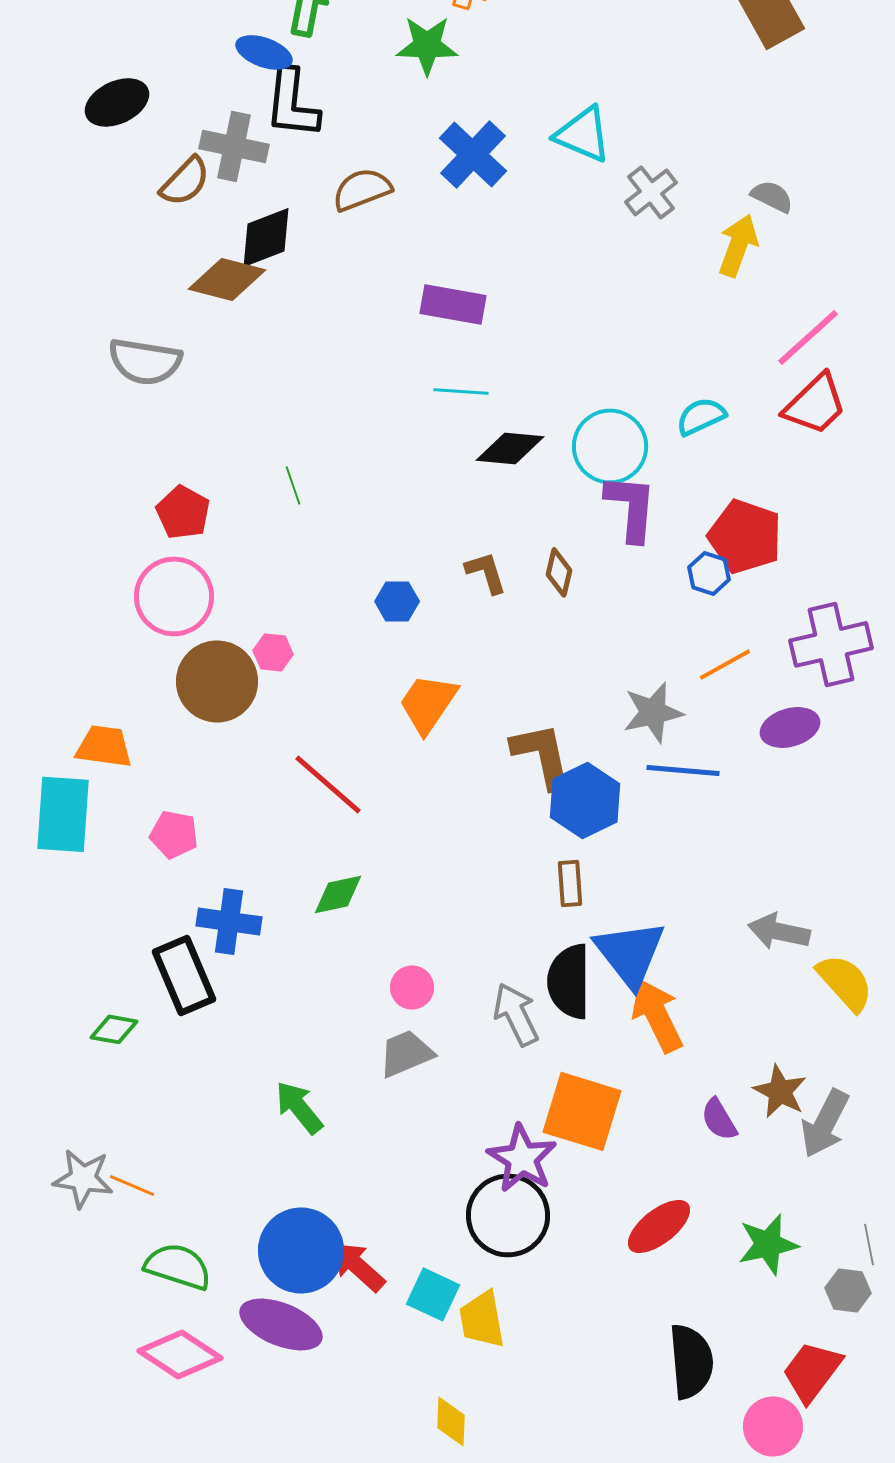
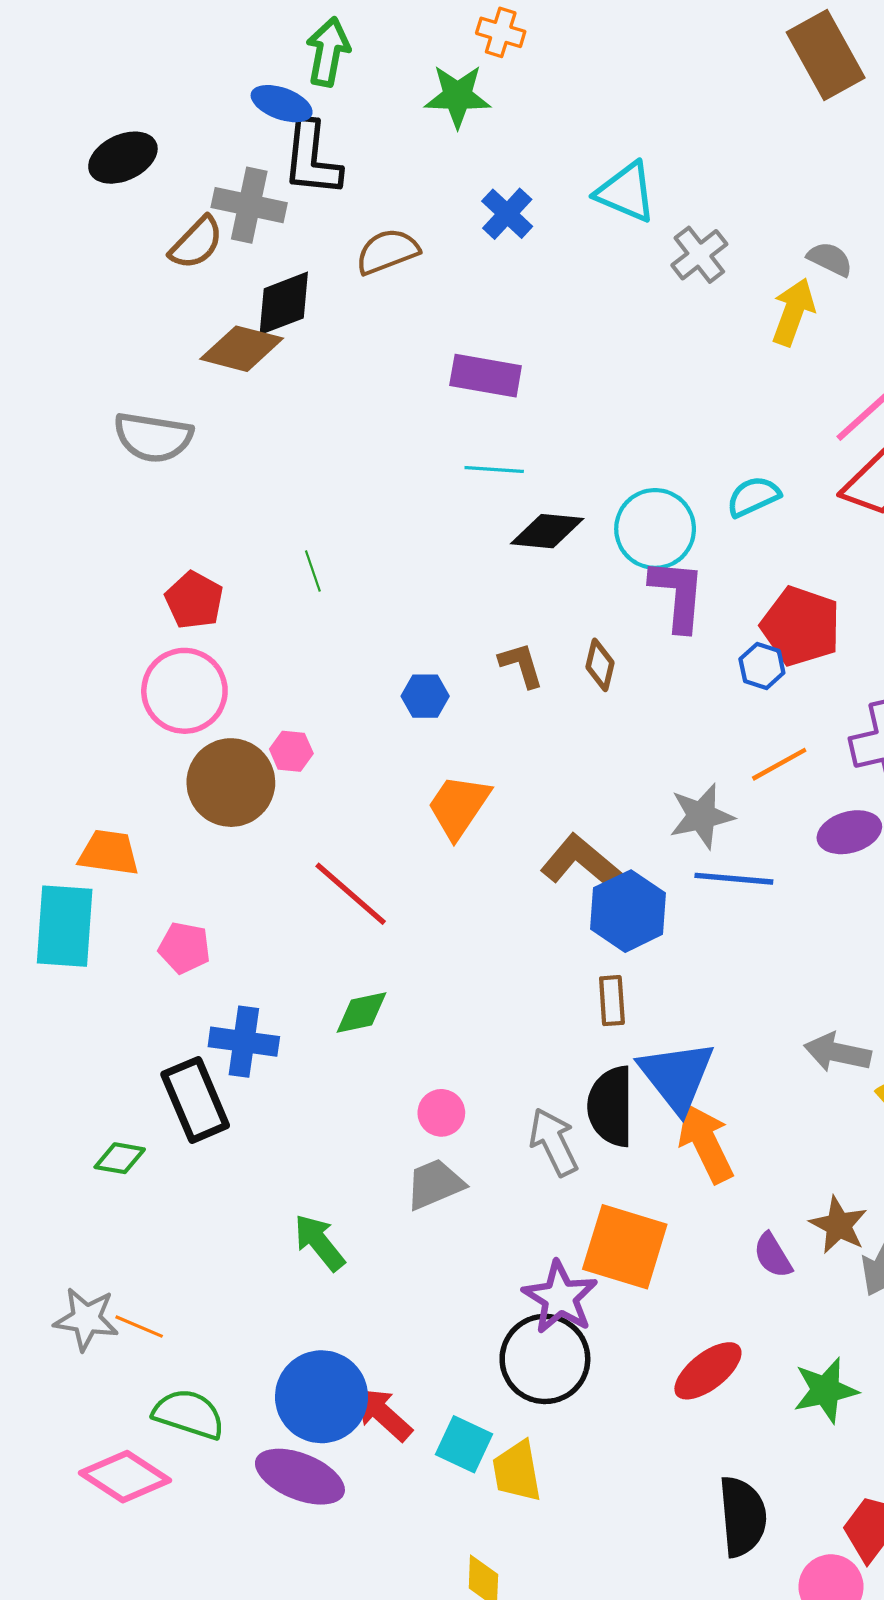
blue cross: (473, 154) -> (507, 214), size x0.7
brown L-shape: (542, 755) -> (582, 862), turned -38
pink diamond: (180, 1354) -> (125, 1477), moved

